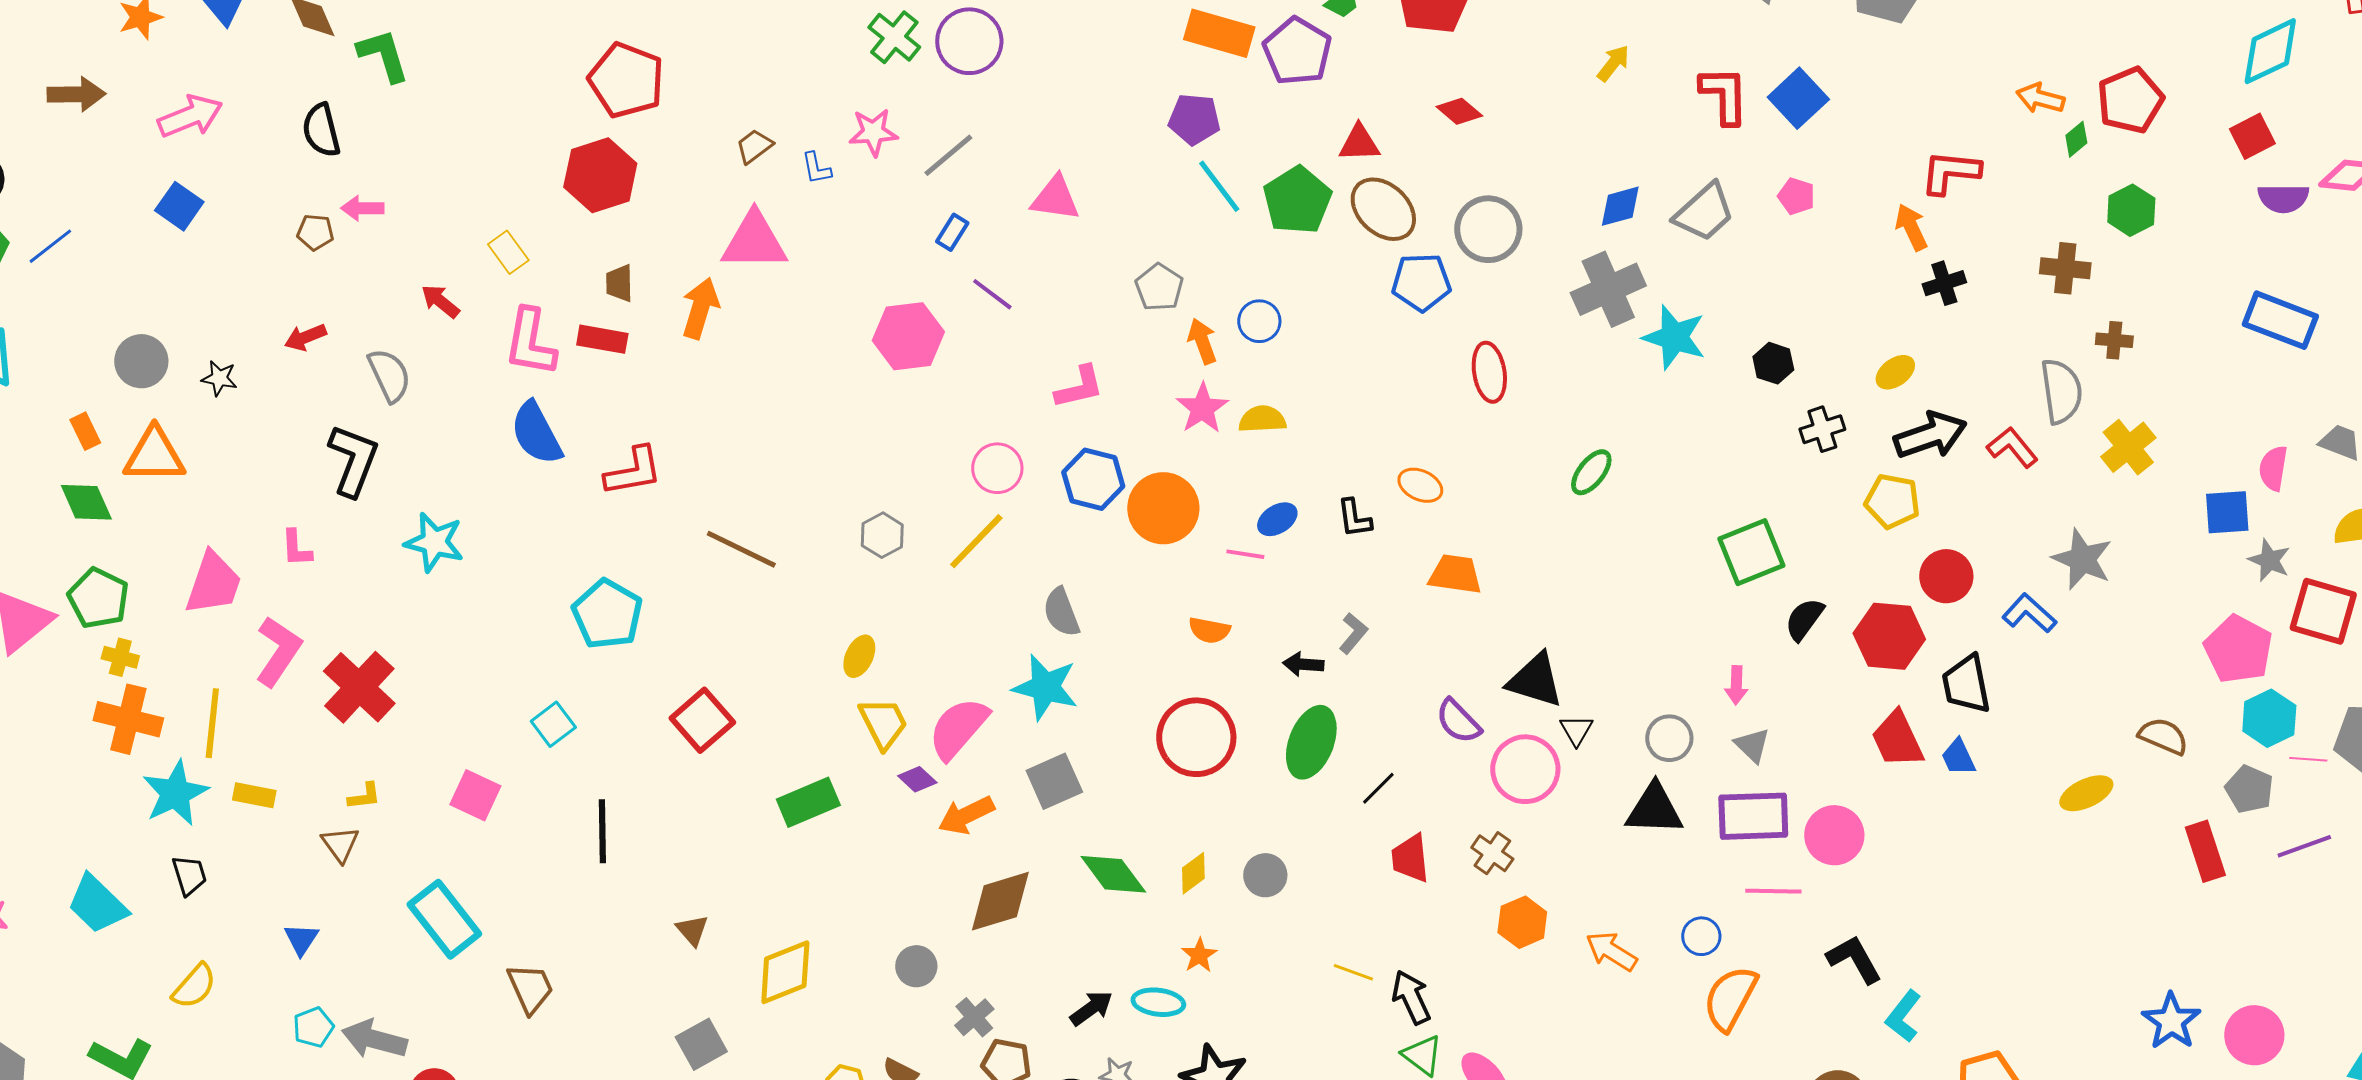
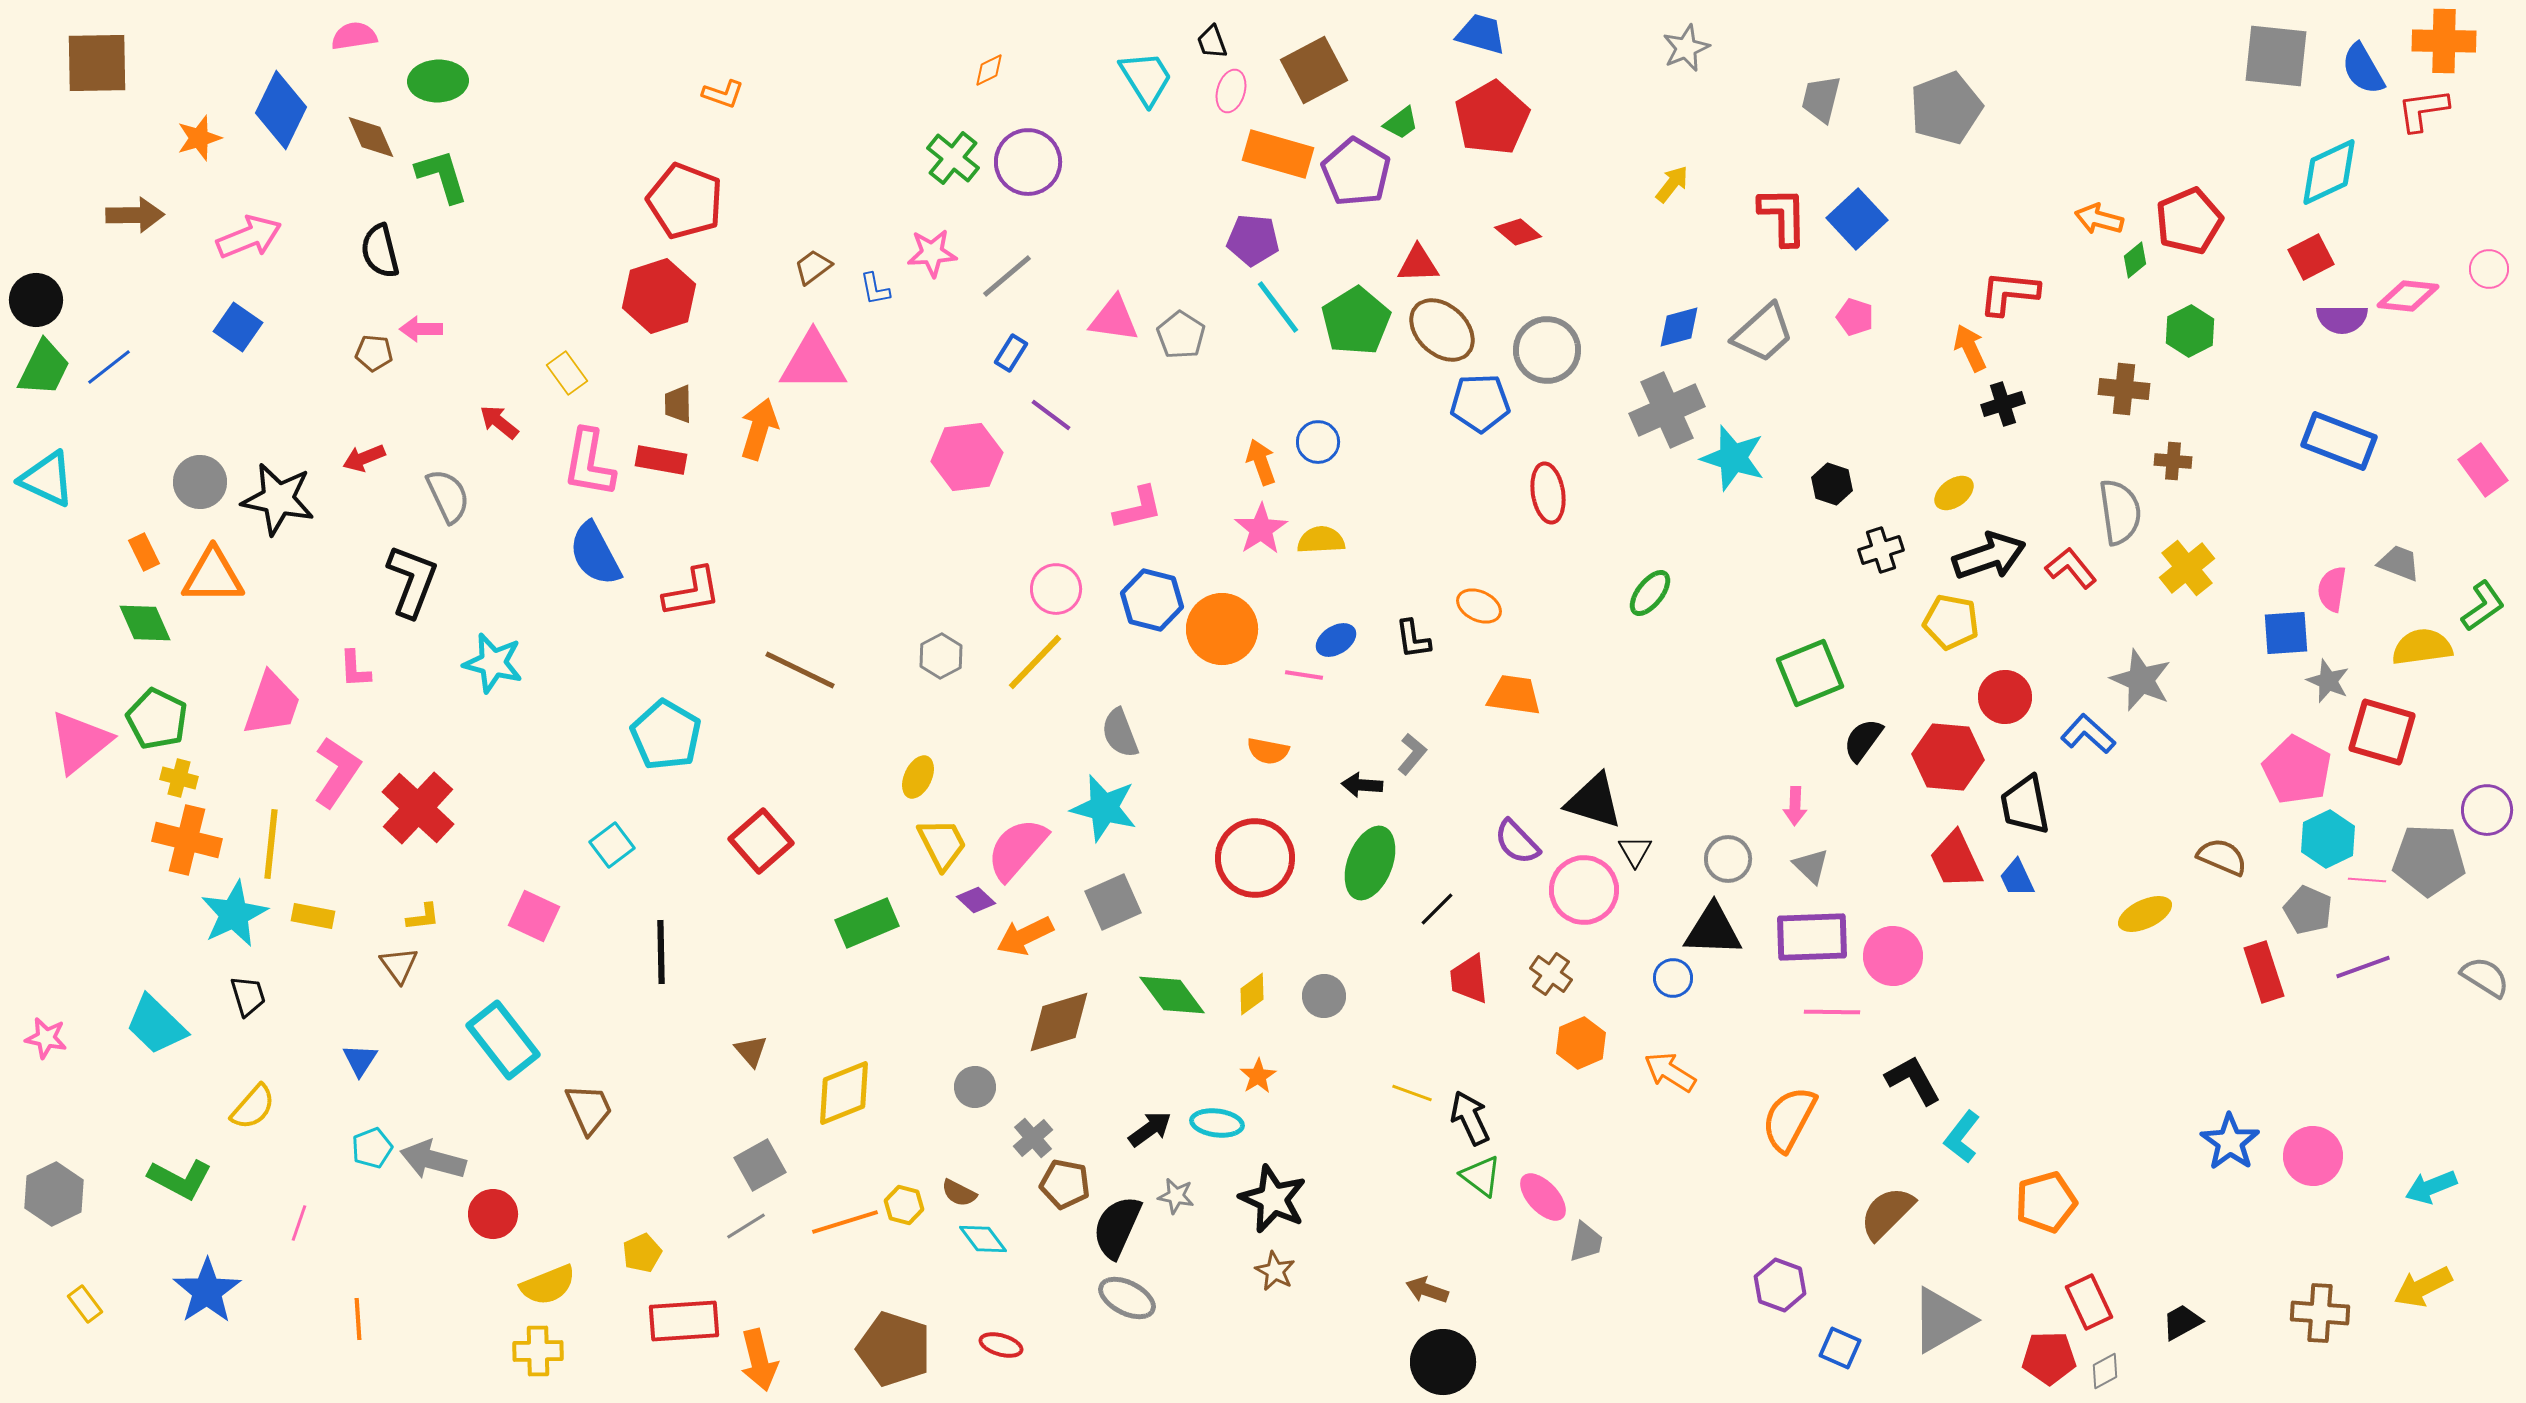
gray pentagon: (1159, 287) -> (1181, 335), moved
black star: (219, 378) -> (278, 499), size x2.0
blue circle: (1701, 936) -> (1673, 978), moved

